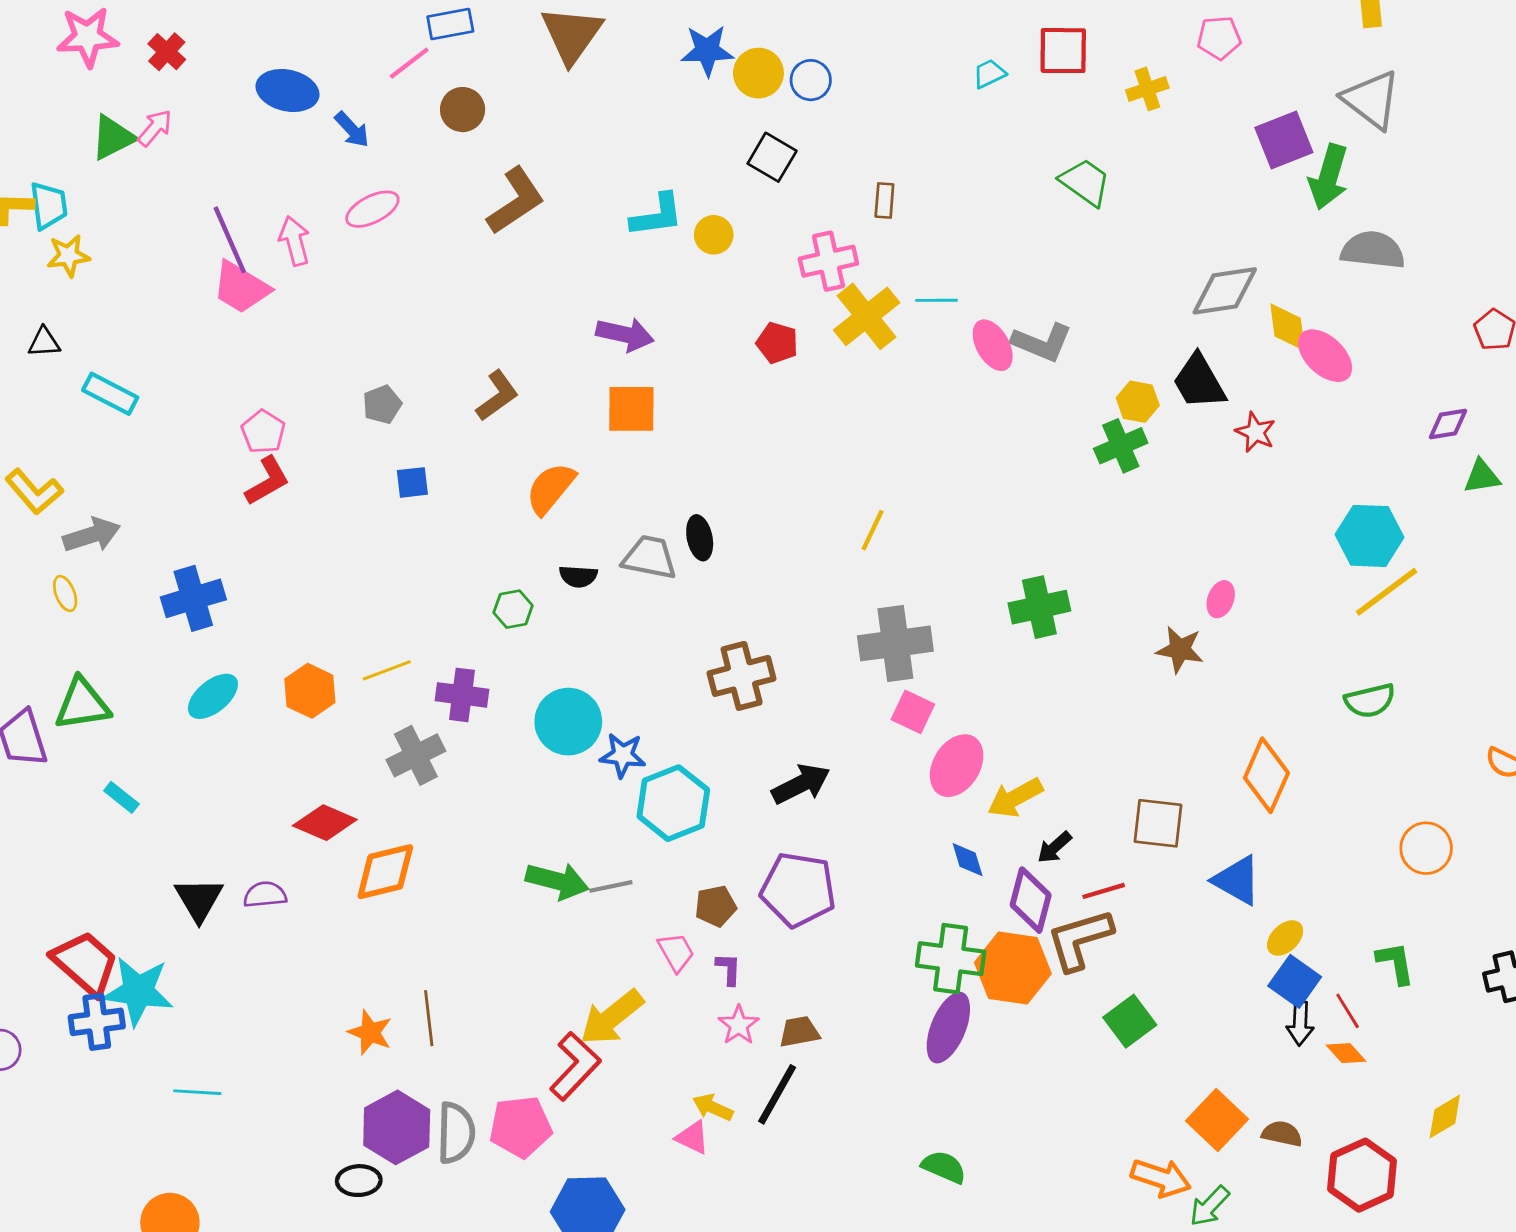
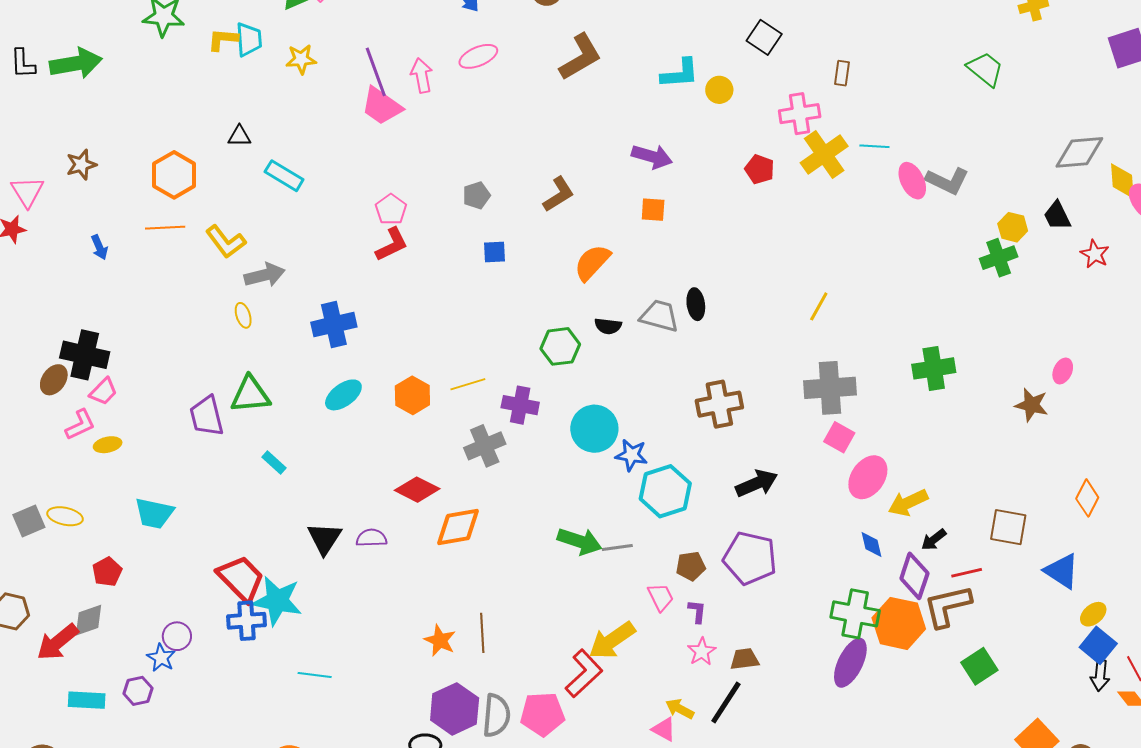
yellow star: (68, 256) -> (301, 59), moved
black trapezoid: (1199, 382) -> (1057, 216), size x0.7
orange square: (631, 409) -> (653, 210), size x0.7
green hexagon: (513, 609) -> (560, 346), size x1.4
orange diamond: (1266, 775) -> (1087, 498), size x0.7

